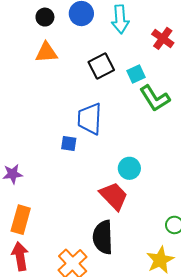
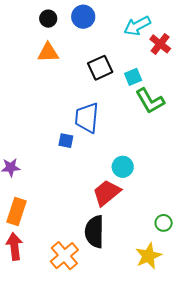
cyan arrow: (120, 19) -> (137, 26), moved, turned 64
red trapezoid: (114, 196) -> (107, 193), turned -88

